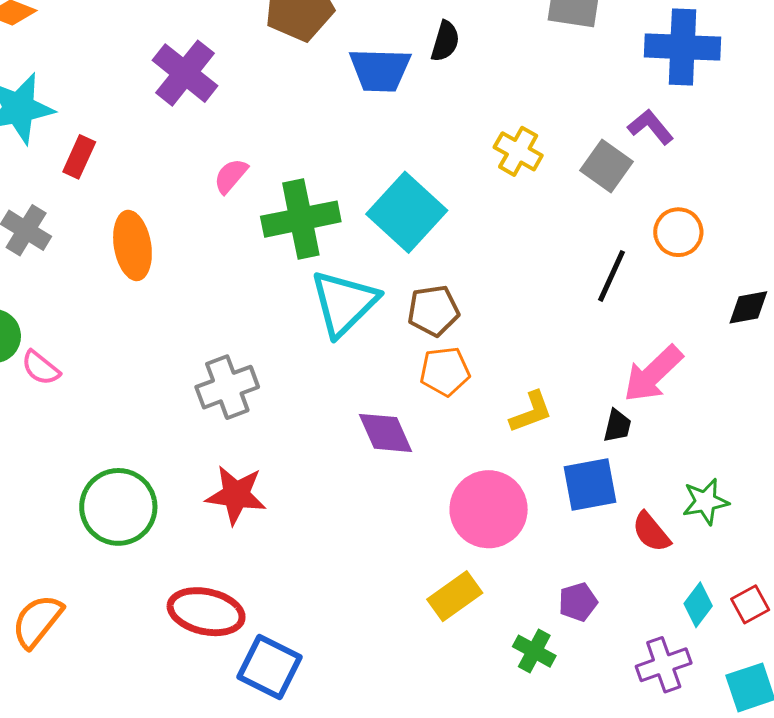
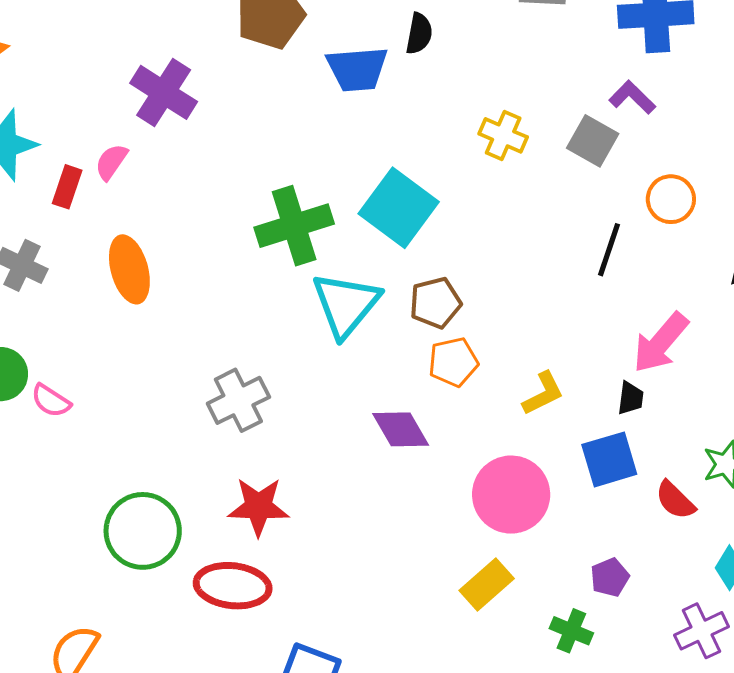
pink semicircle: (231, 176) -> (111, 162), moved
red ellipse: (206, 612) -> (233, 586), moved

